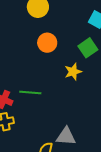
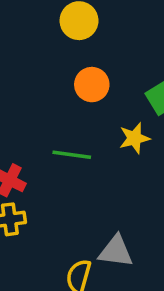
green line: (30, 93) -> (72, 155), moved

